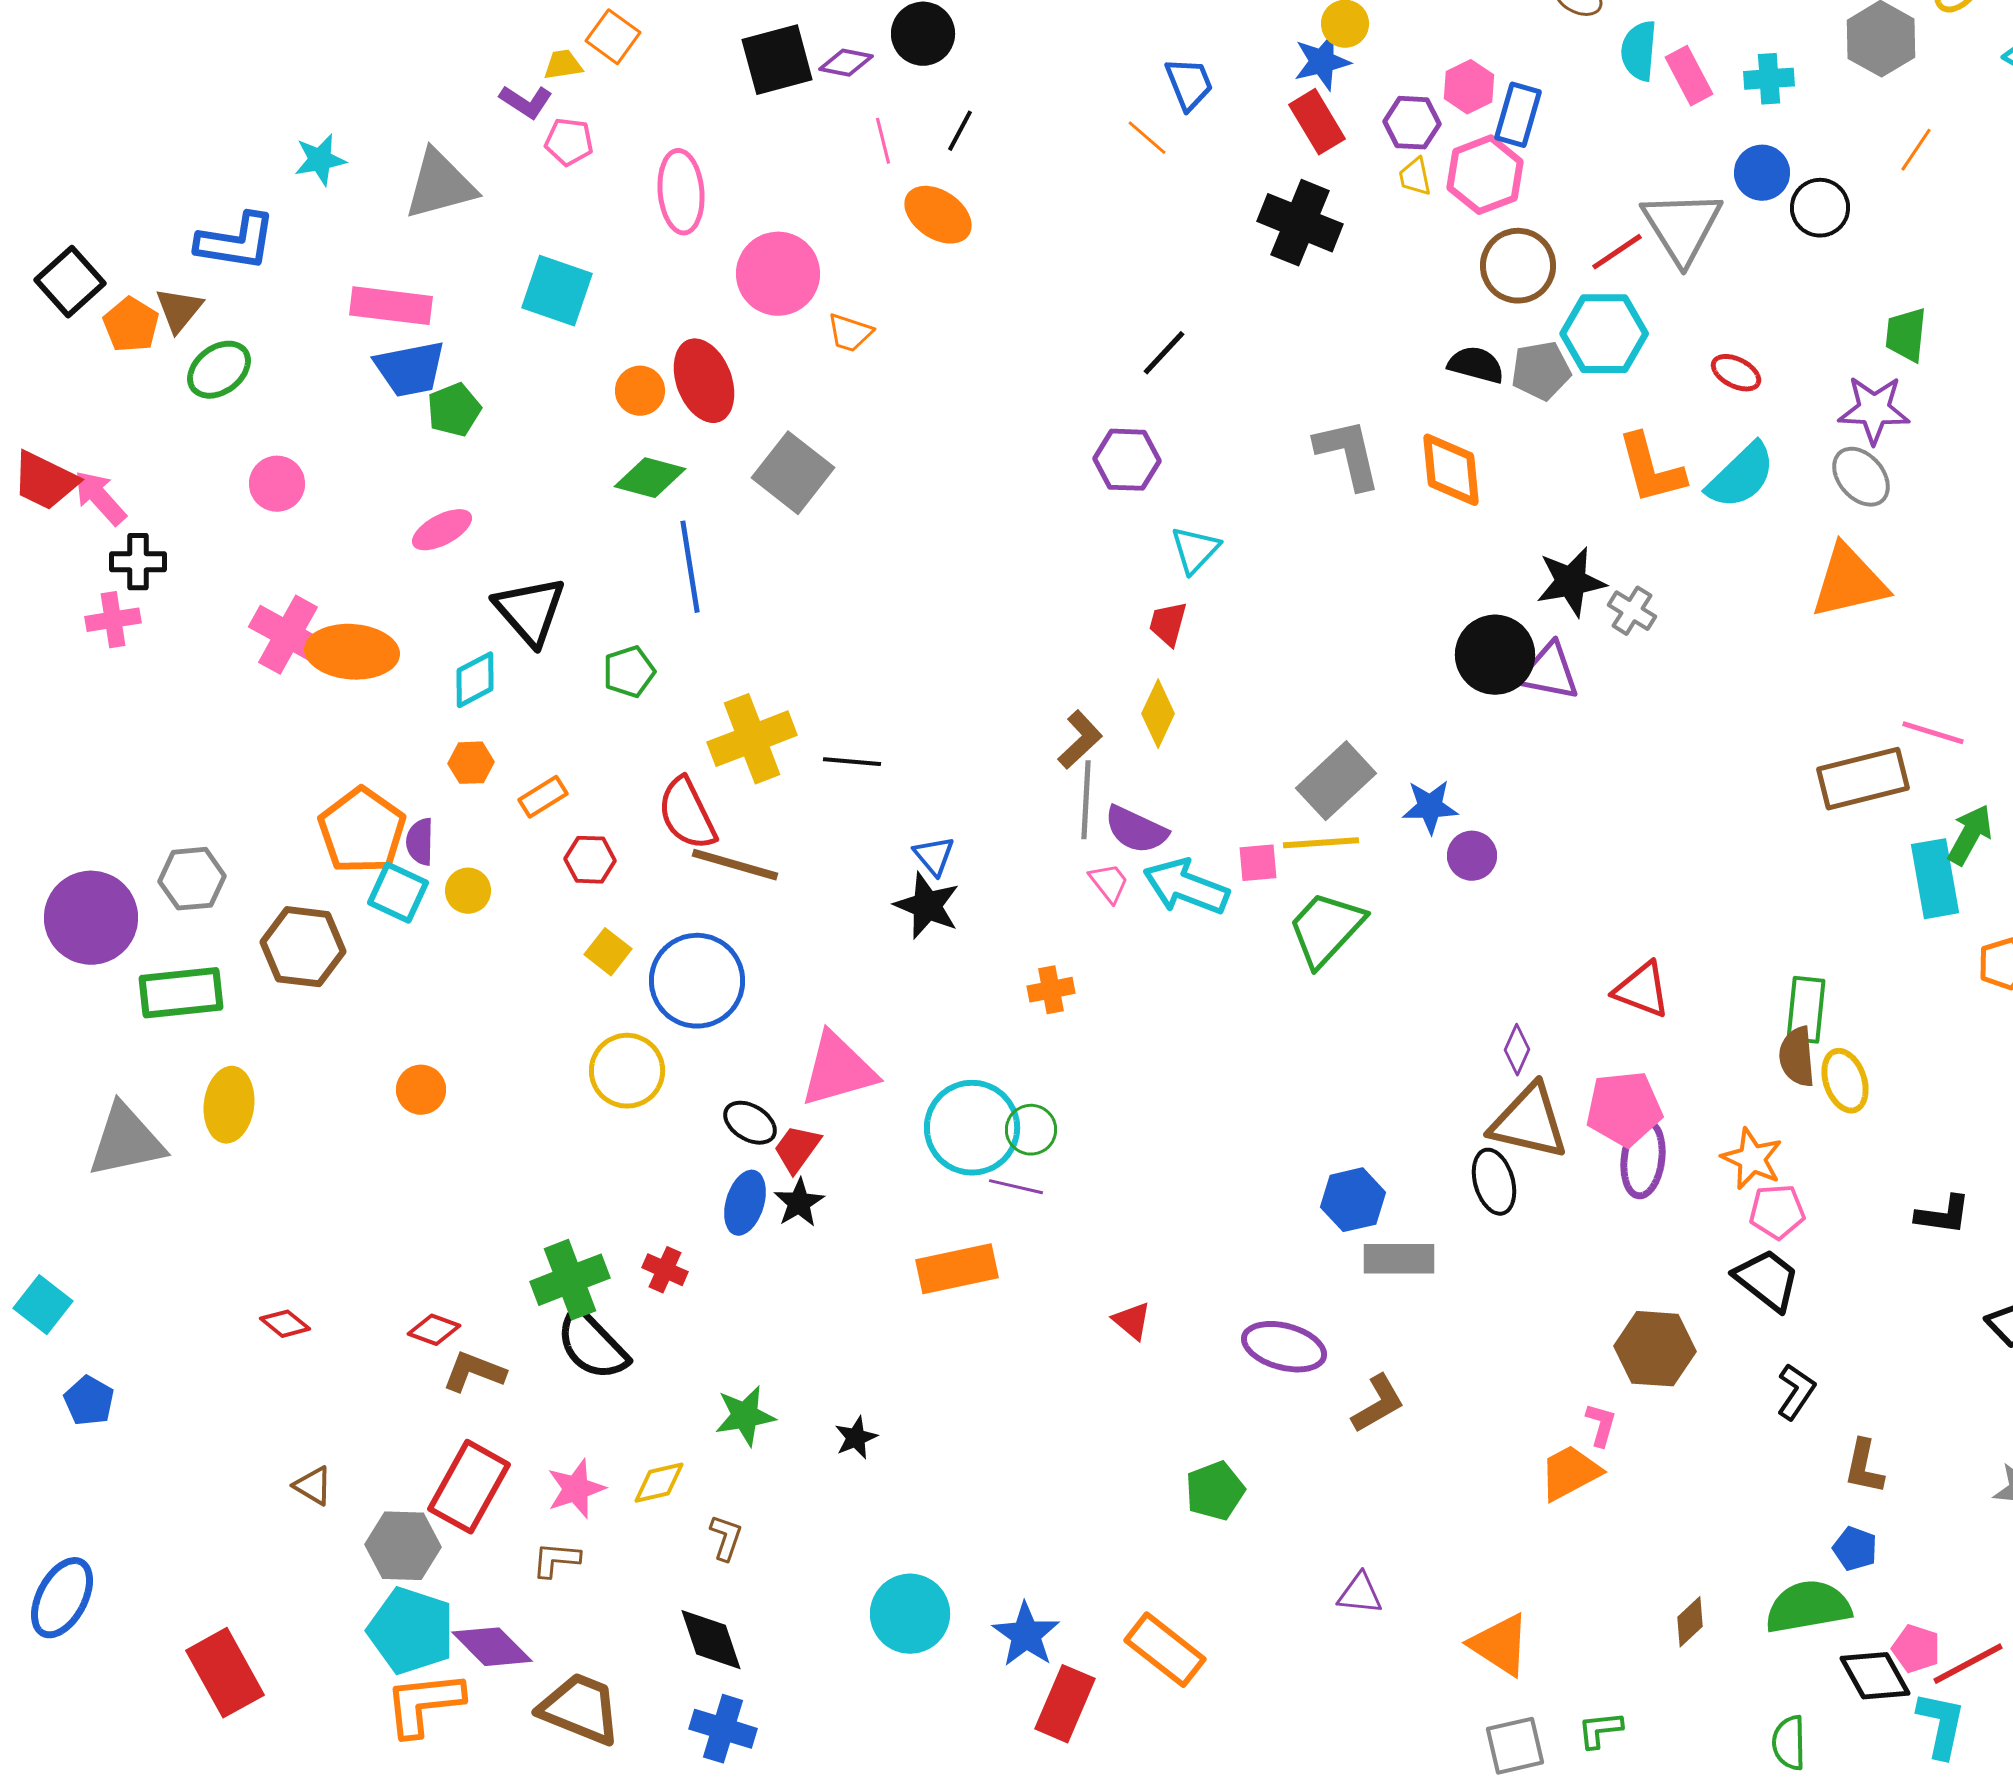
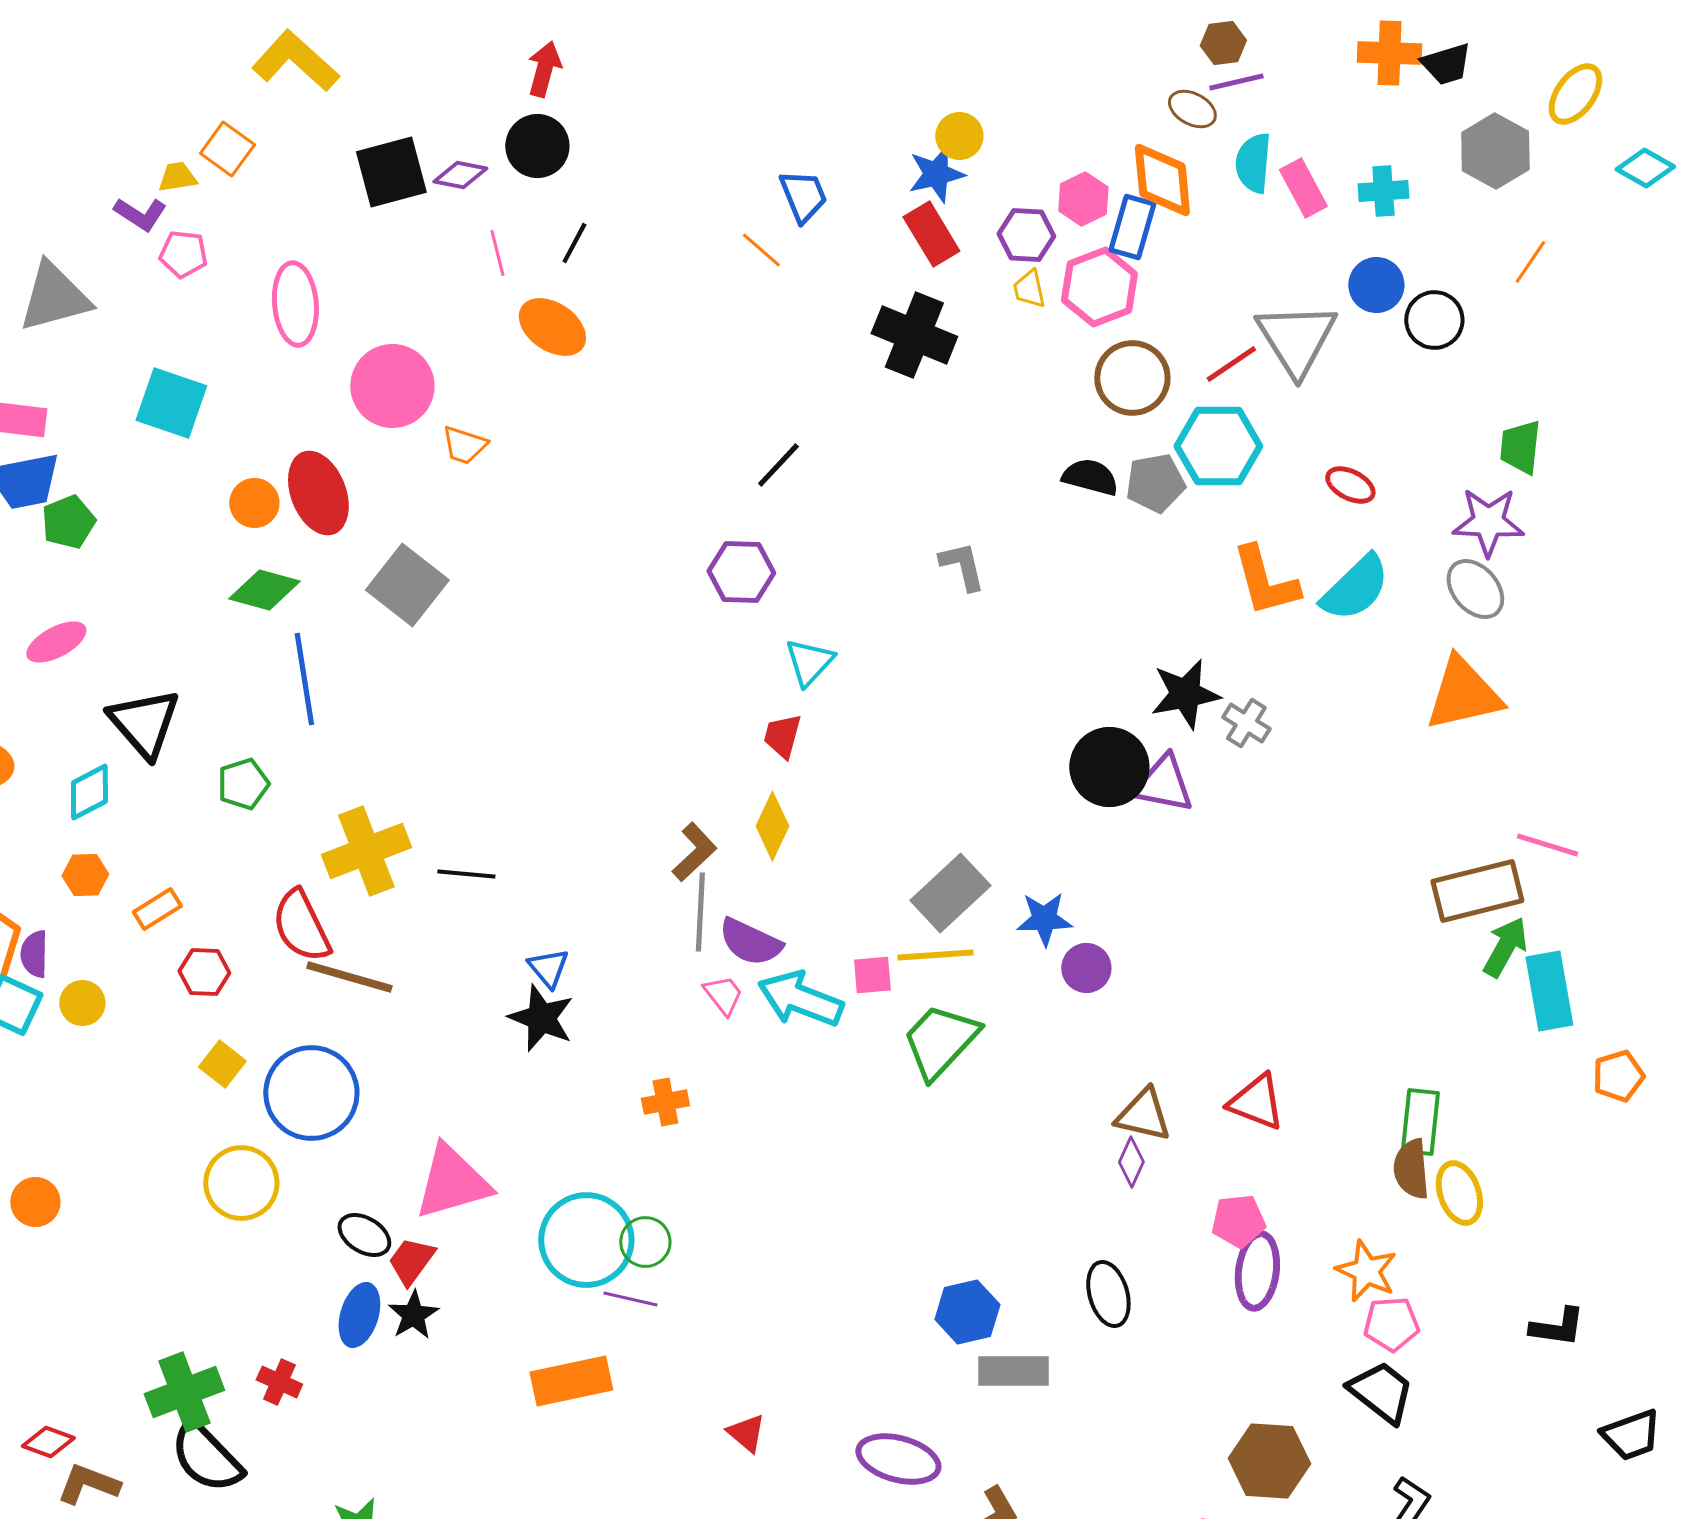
gray L-shape: (1348, 454) -> (962, 566), size x0.7
orange diamond: (1451, 470) -> (1162, 180), moved
green arrow: (1970, 835) -> (1505, 947), moved
pink pentagon: (1624, 1109) -> (1238, 1221), size x0.7
brown triangle: (1529, 1122) -> (1143, 1115), moved, size x0.7

